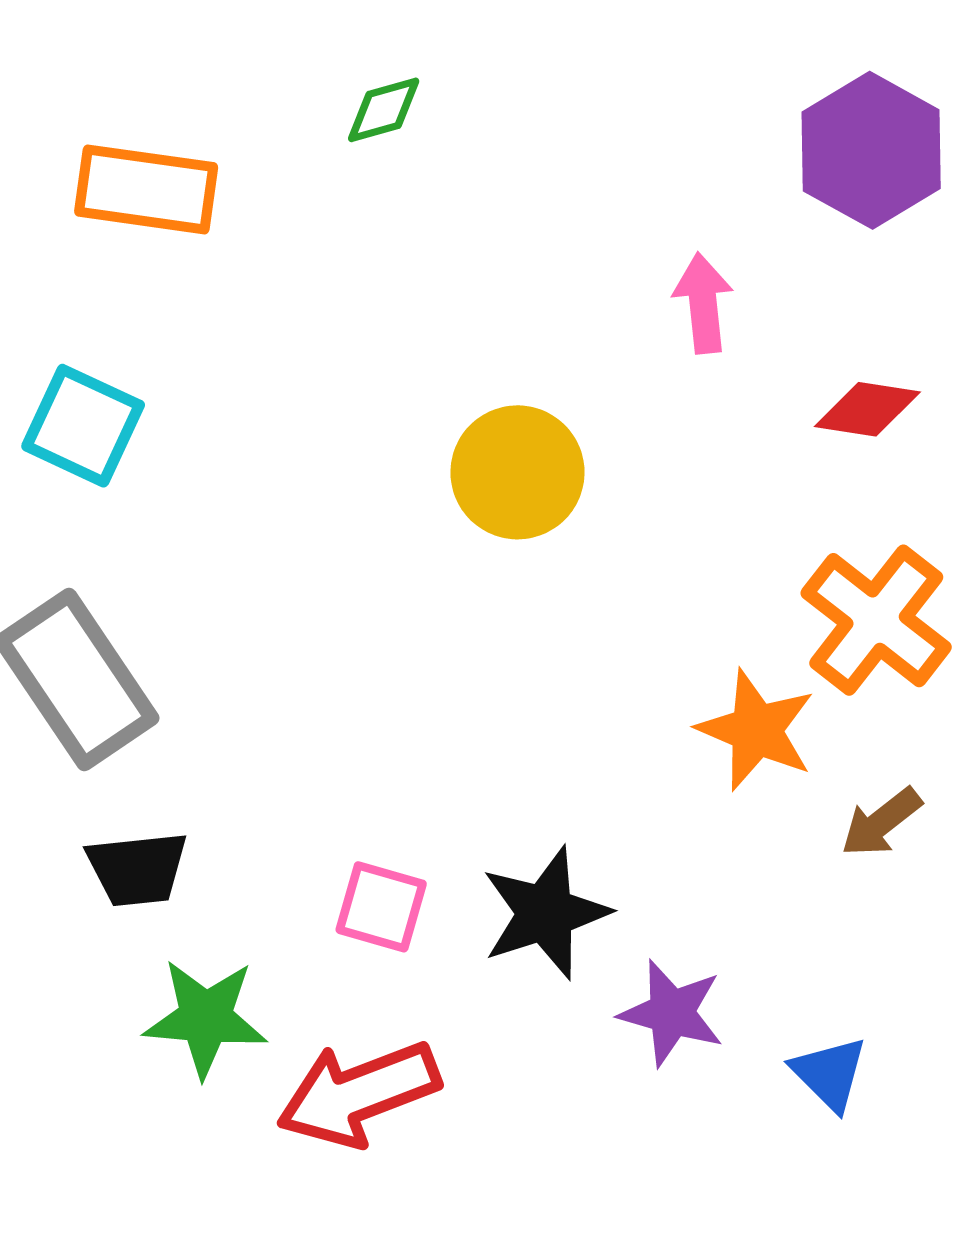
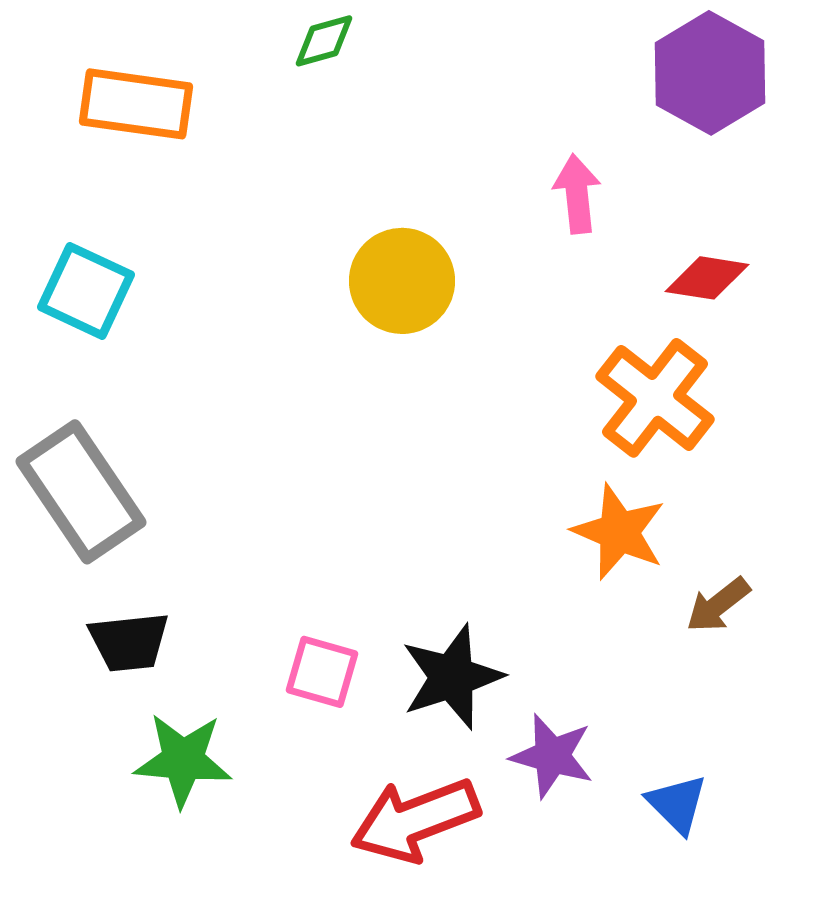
yellow circle: (517, 472) -> (402, 281), moved
orange cross: (876, 620) -> (655, 398), moved
red arrow: (358, 1094) -> (415, 820), moved

